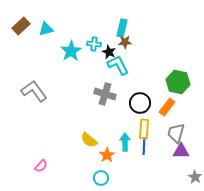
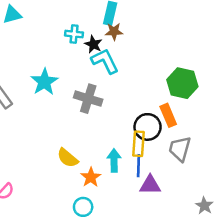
cyan star: (71, 51) -> (44, 82), moved
black circle: (140, 103) -> (148, 127), moved
orange rectangle: (167, 107) -> (168, 115), turned -60
purple triangle: (181, 151) -> (150, 185), moved

